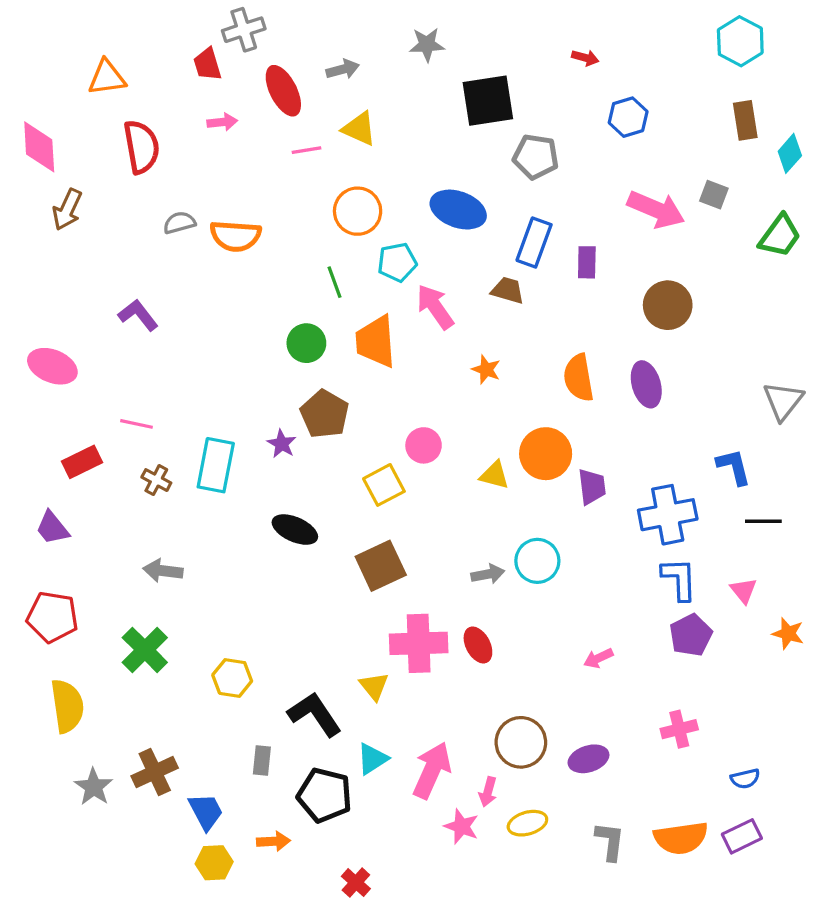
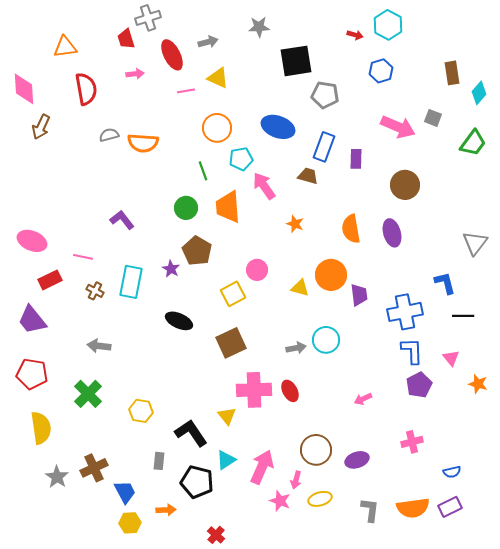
cyan hexagon: (740, 41) -> (388, 25), moved
purple L-shape: (138, 315) -> (122, 220), moved
pink ellipse: (52, 366) -> (32, 241), moved
purple trapezoid: (52, 528) -> (32, 320), size x1.4

